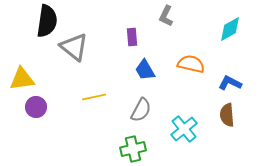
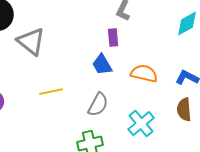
purple rectangle: (132, 37) -> (113, 38), moved
orange semicircle: (191, 64) -> (144, 74), moved

